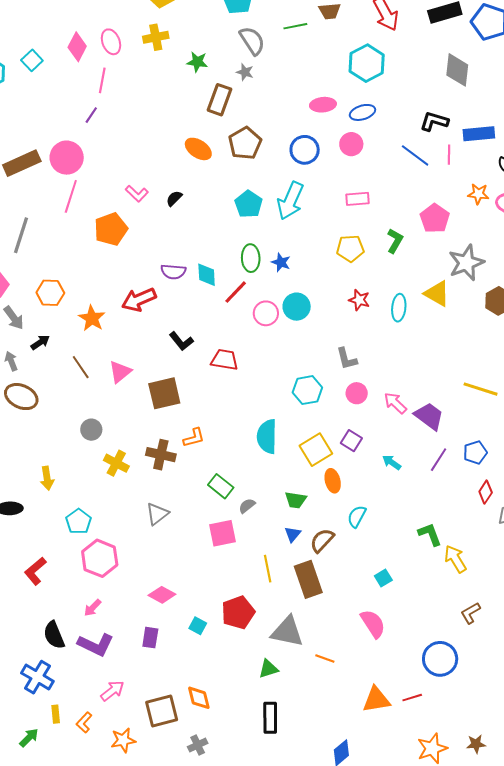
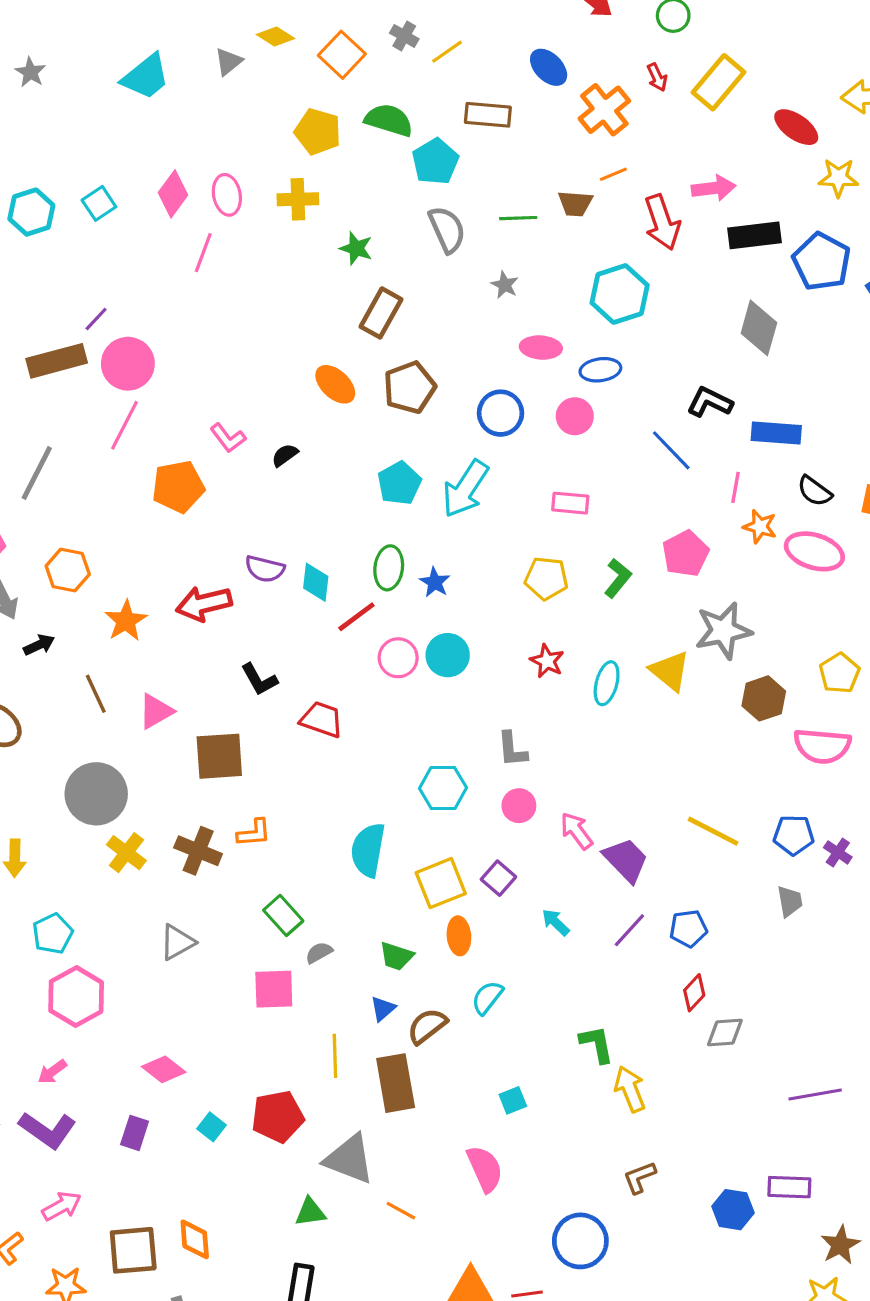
gray star: (245, 72) -> (505, 285), moved
purple line: (91, 115) -> (96, 319), moved
pink line: (449, 155) -> (736, 487), moved
gray circle: (91, 430) -> (96, 794), size x1.8

